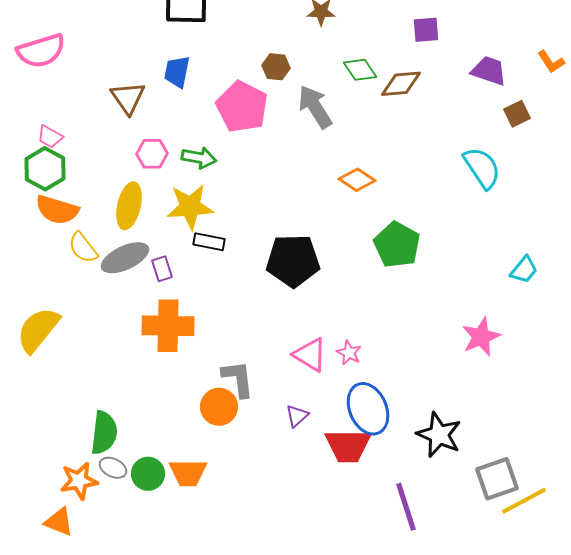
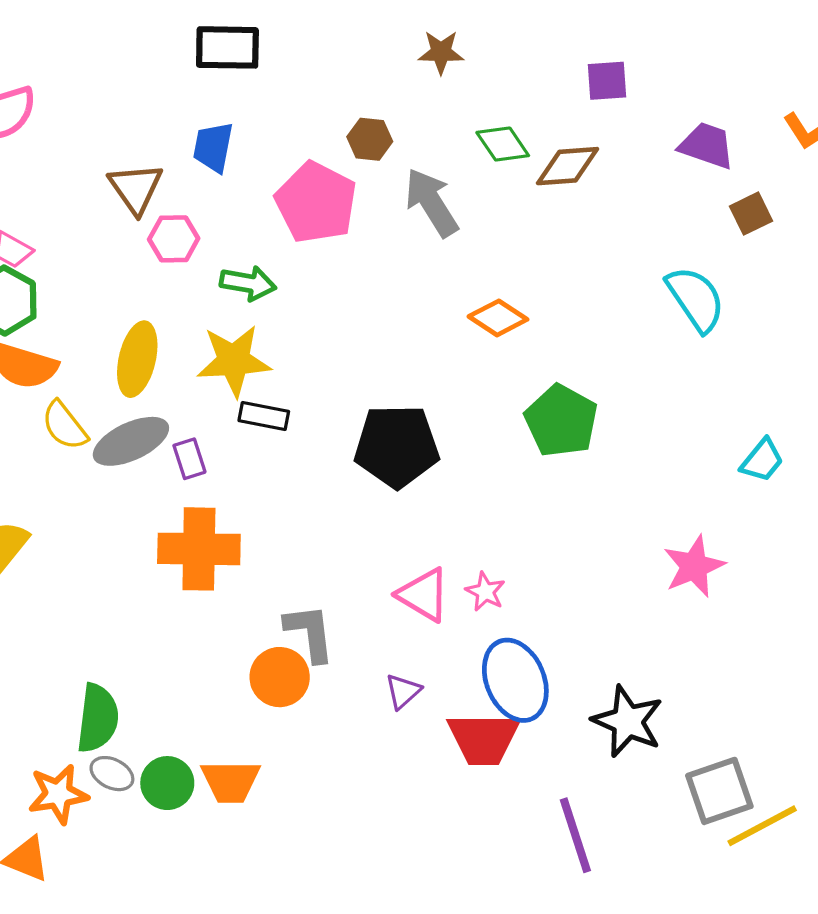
pink hexagon: (152, 154) -> (174, 239), moved

